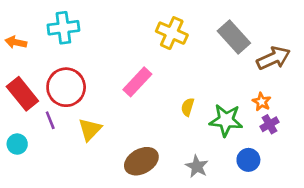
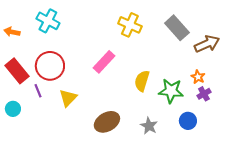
cyan cross: (63, 28) -> (48, 21), turned 35
yellow semicircle: (188, 107) -> (142, 81), size x1.5

